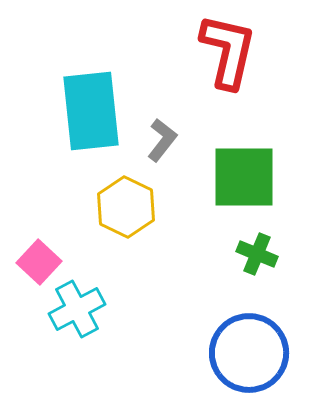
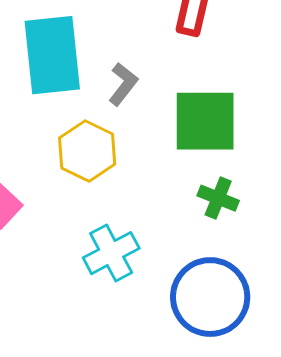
cyan cross: (77, 309) -> (111, 253), moved

